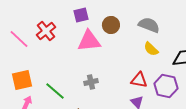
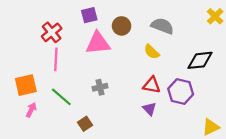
pink line: (19, 39) -> (56, 59), moved, turned 50
yellow semicircle: (151, 49) -> (152, 52), moved

